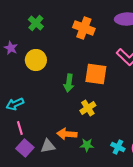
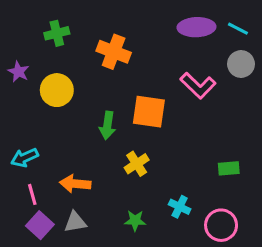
green cross: (36, 23) -> (57, 33), turned 35
orange cross: (84, 28) -> (114, 52), moved
orange arrow: (67, 134) -> (75, 184), moved
cyan cross: (118, 147) -> (180, 207), moved

